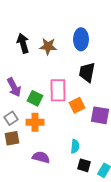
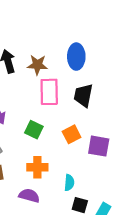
pink rectangle: (58, 90) -> (49, 92), moved
green square: (35, 98) -> (34, 130), moved
orange cross: (35, 122) -> (37, 167), moved

